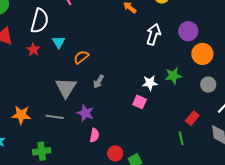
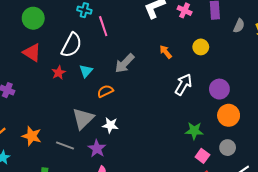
gray arrow: (99, 82) -> (125, 63), moved, size x1.5
white star: (150, 83) -> (110, 125), moved
pink square: (140, 102) -> (202, 156), moved

